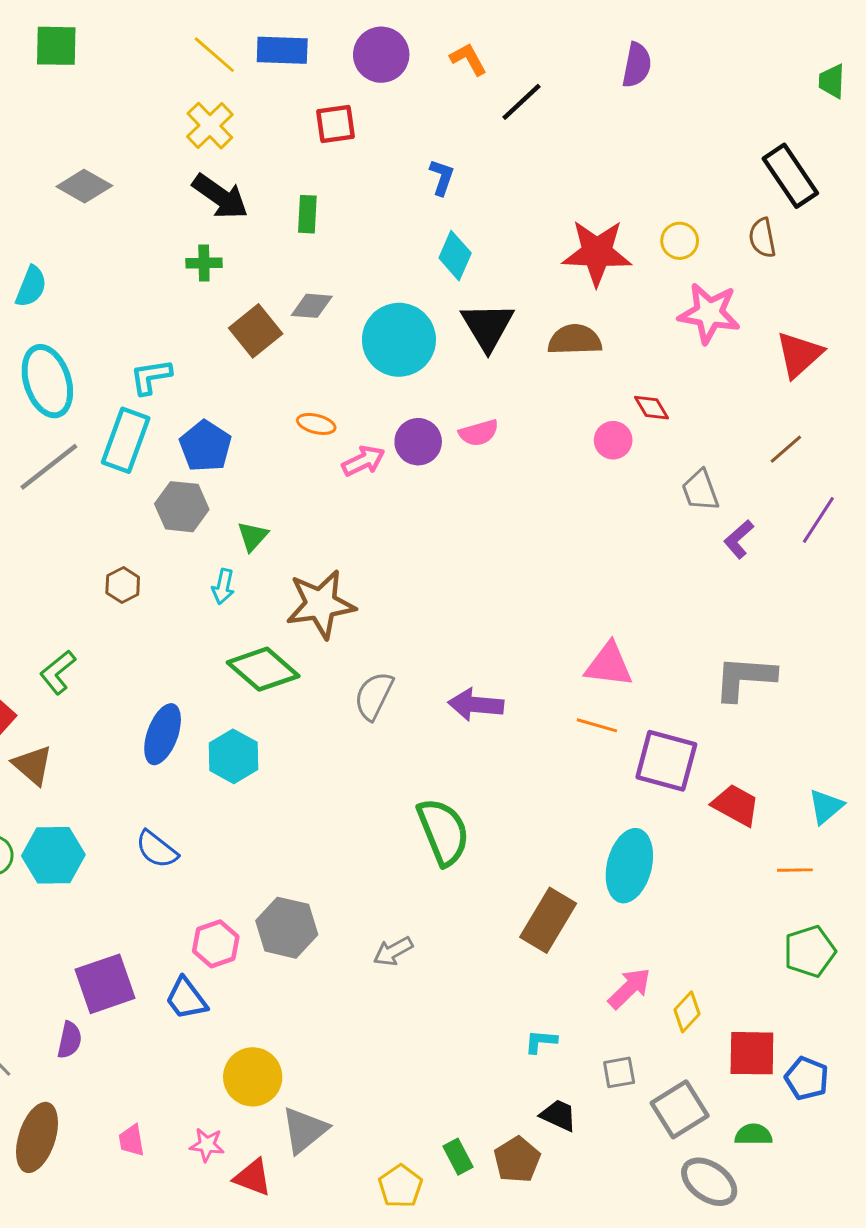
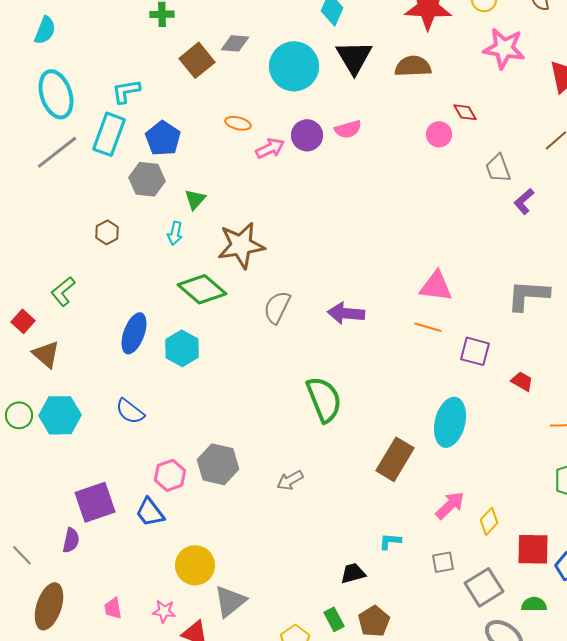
purple square: (666, 761) -> (475, 351), size x0.7
red trapezoid: (736, 805) -> (522, 381), size x0.7
black trapezoid: (558, 1115) -> (353, 573), moved, turned -40

